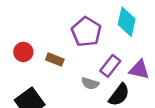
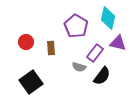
brown rectangle: (55, 60) -> (51, 48), turned 64
purple triangle: (139, 70) -> (118, 43), moved

